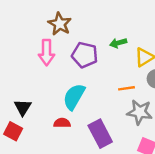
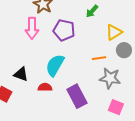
green arrow: (118, 43) -> (92, 11), moved, turned -32
black triangle: (23, 107) -> (21, 74), moved, turned -42

